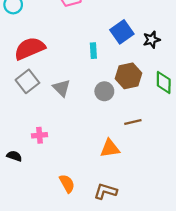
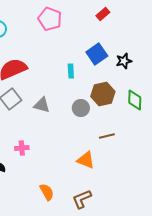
gray triangle: (62, 88) -> (42, 105), turned -30
orange triangle: (110, 148) -> (86, 160), turned 30
brown L-shape: (105, 191) -> (82, 199), turned -40

